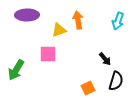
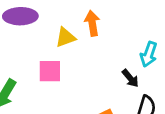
cyan arrow: (118, 21) -> (149, 54), moved

